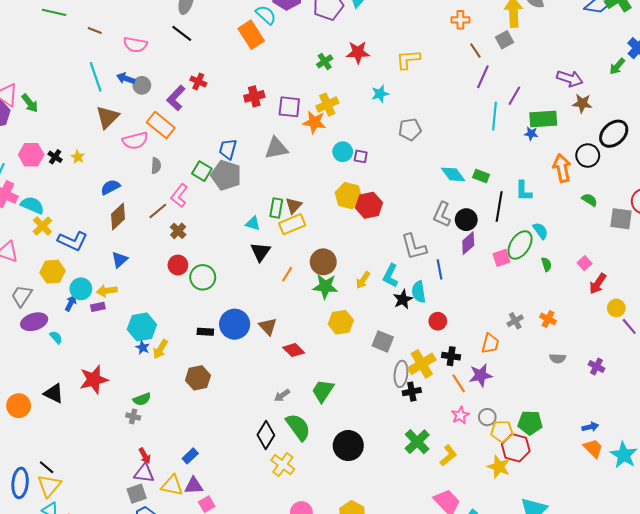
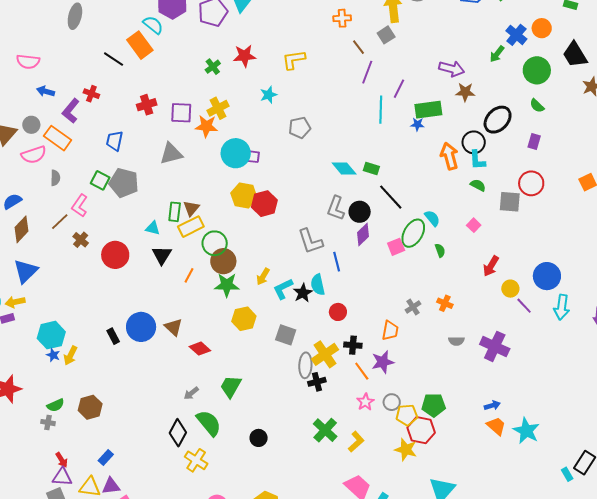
black line: (182, 33) -> (114, 59), moved
blue arrow: (126, 78) -> (46, 91), moved
gray circle: (142, 85) -> (31, 125), moved
blue trapezoid: (228, 149) -> (115, 141), moved
cyan circle: (343, 152) -> (236, 153), size x1.5
cyan L-shape: (524, 191) -> (477, 160), moved
black line: (499, 206) -> (391, 197), turned -48
blue triangle: (120, 260) -> (26, 271), size x1.5
pink square: (585, 263) -> (474, 225), moved
red circle: (178, 265) -> (115, 255), moved, size x1.4
cyan L-shape: (390, 276) -> (283, 289), moved, turned 40
green circle: (203, 277) -> (215, 243), moved
black rectangle: (205, 332) -> (113, 336), turned 63
purple cross: (597, 366) -> (495, 346), size x1.8
brown hexagon: (198, 378) -> (90, 407), moved
black circle: (348, 446) -> (259, 438), size x0.6

